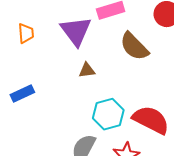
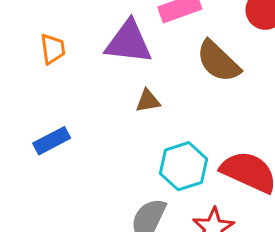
purple triangle: (76, 31) -> (129, 42), turned -44

